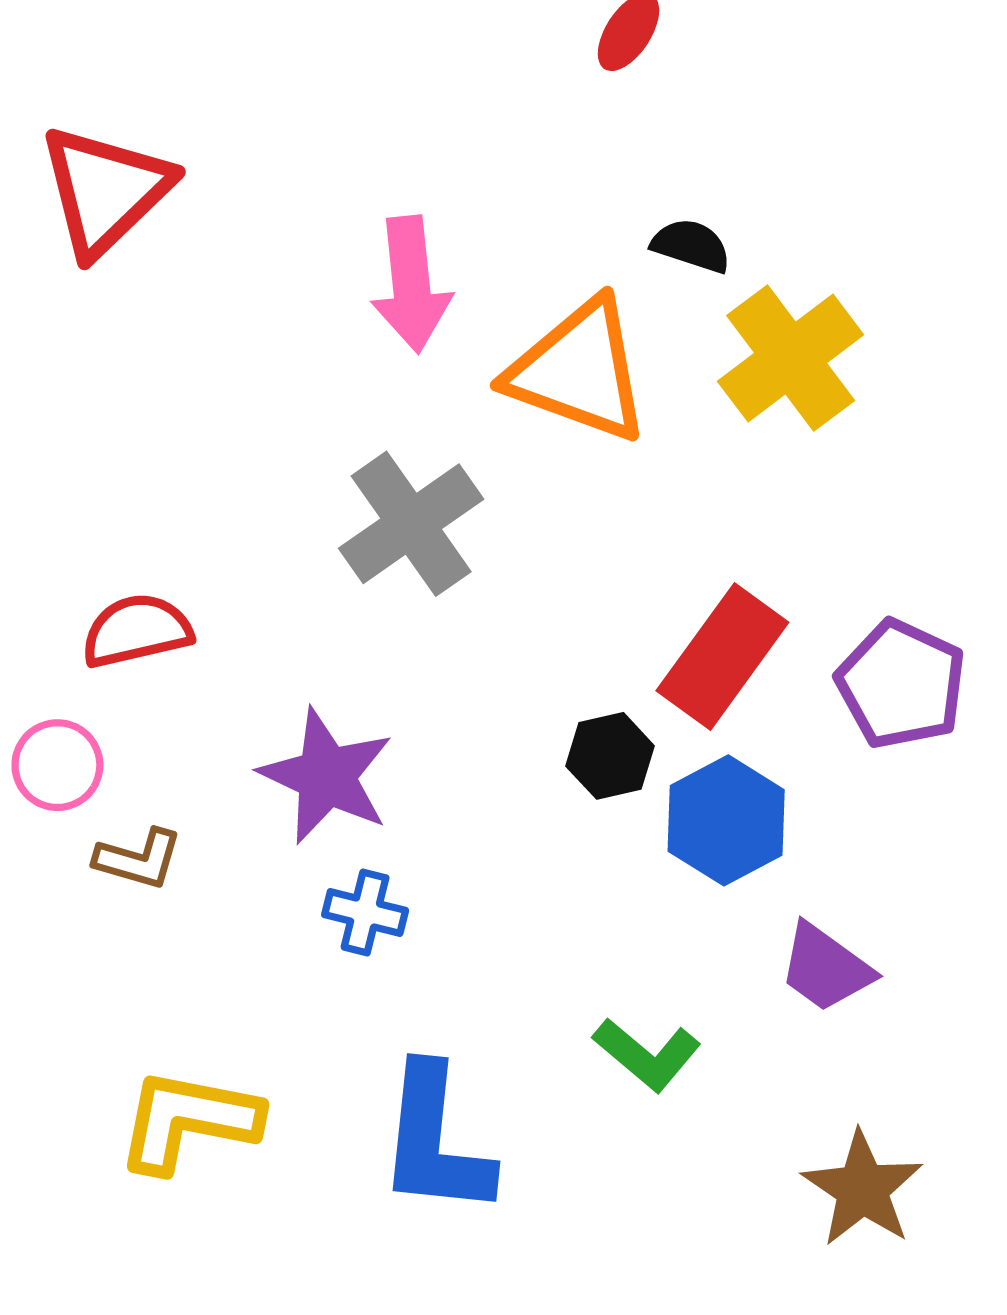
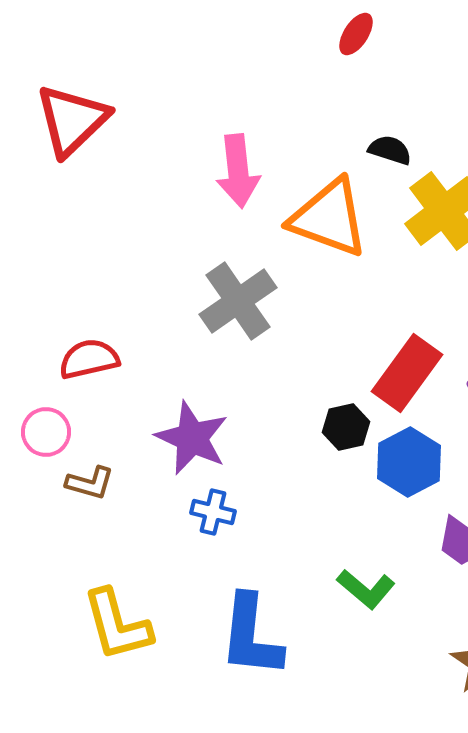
yellow L-shape: (188, 1121) -> (117, 625), turned -116

